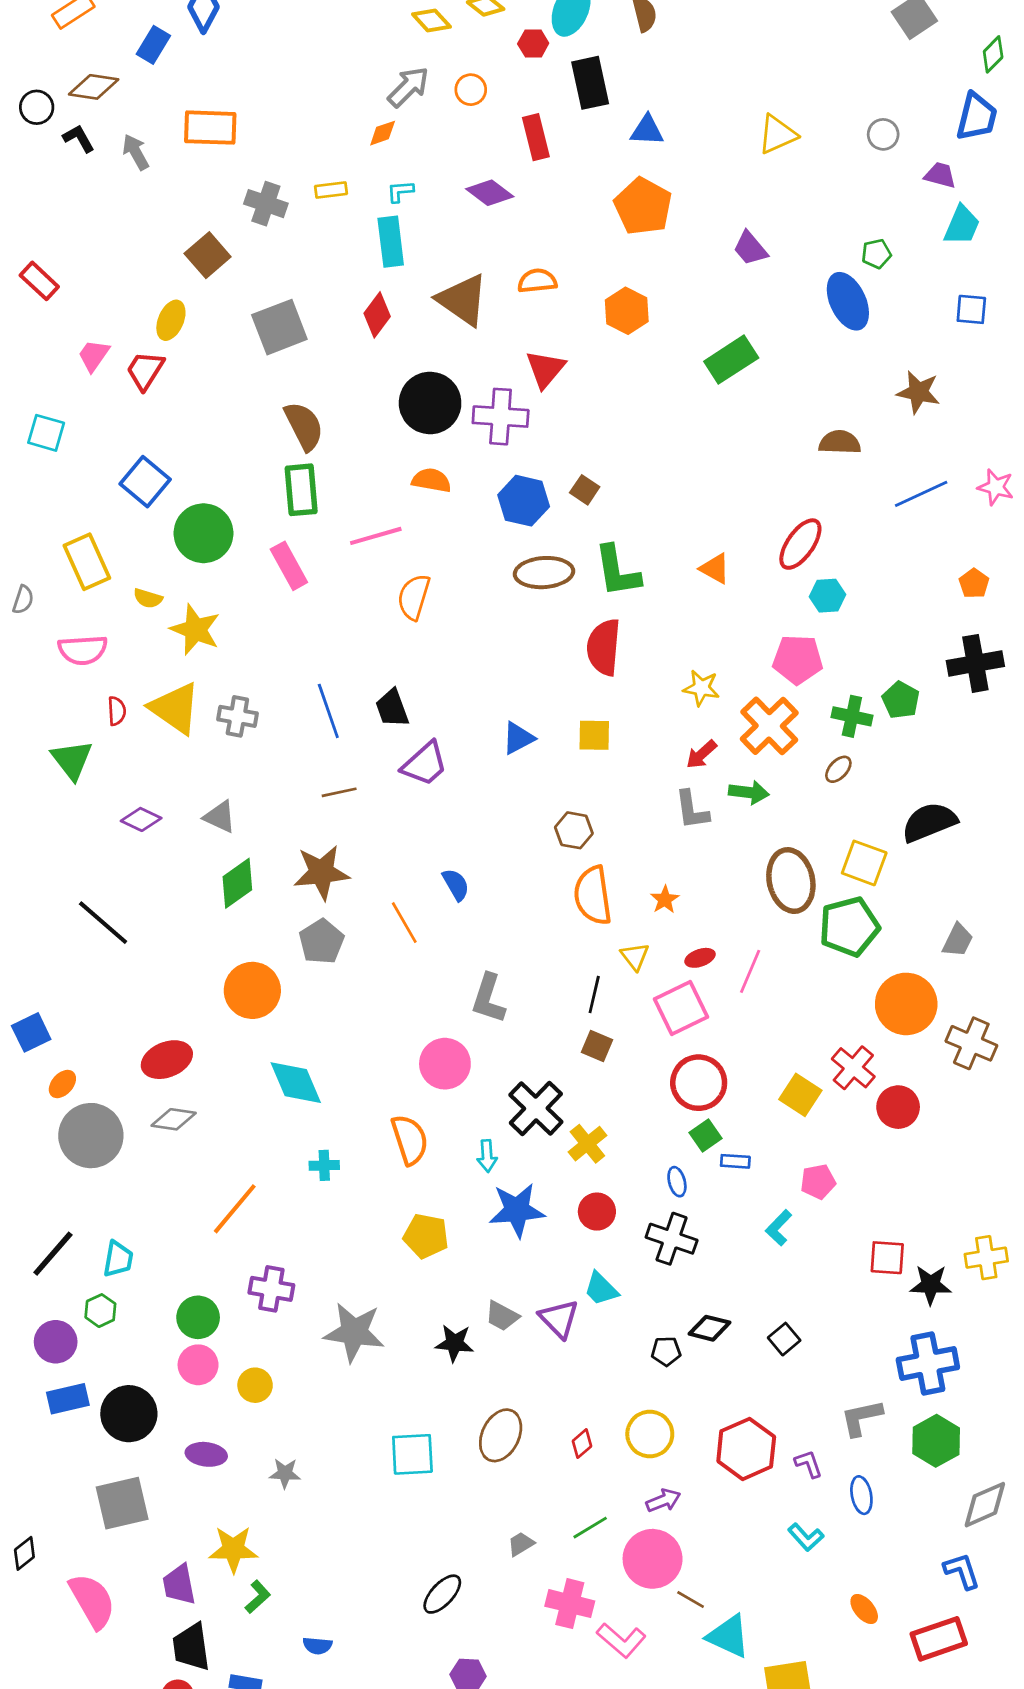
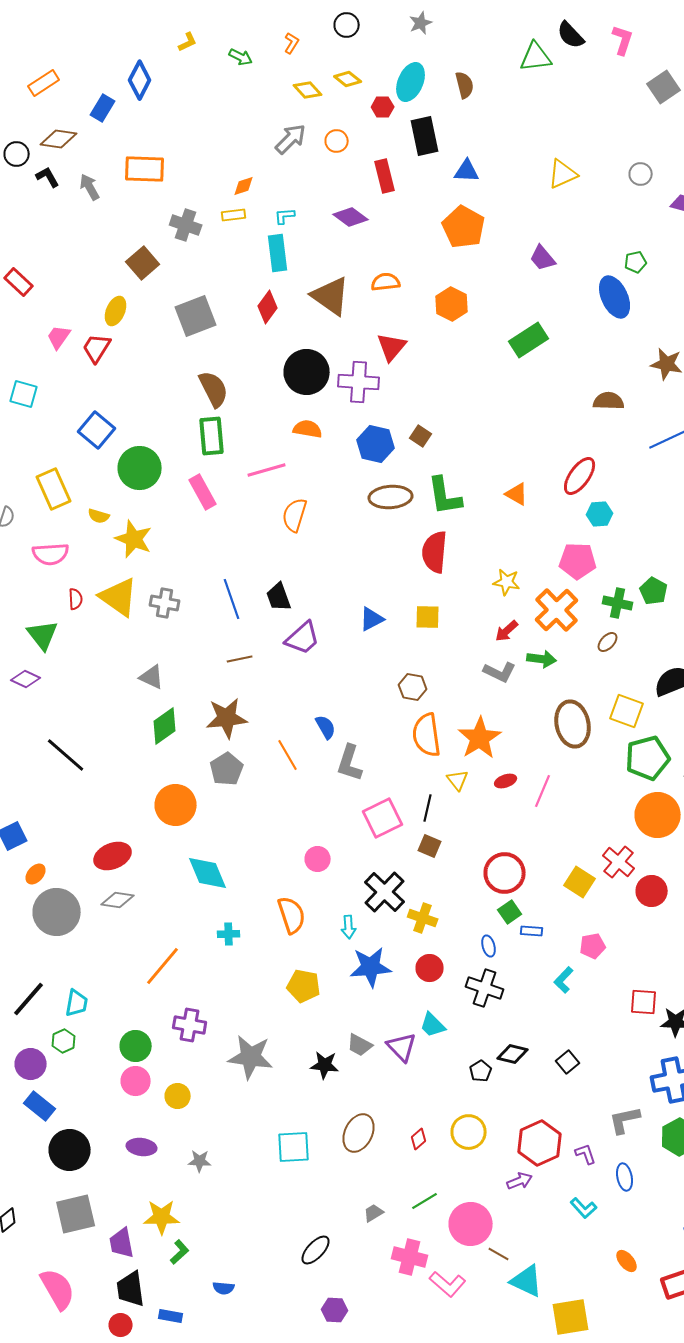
orange diamond: (383, 133) -> (244, 186), moved
gray L-shape: (692, 810) -> (500, 672), turned -56
purple diamond: (141, 819) -> (26, 679), moved
orange star: (665, 900) -> (480, 738), size x2.0
green pentagon: (849, 927) -> (648, 758), moved
gray L-shape: (488, 999) -> (350, 763), moved
pink square: (681, 1008) -> (383, 818), moved
pink circle: (445, 1064) -> (318, 859), size x0.7
yellow cross: (587, 1144) -> (423, 918), turned -32
black pentagon: (666, 1351) -> (481, 1071), turned -30
blue rectangle: (68, 1399) -> (40, 1106), turned 52
black circle: (129, 1414) -> (70, 1150), moved
purple arrow: (663, 1500) -> (520, 1181), moved
gray square: (122, 1503) -> (76, 1214), moved
pink semicircle: (92, 1601) -> (58, 1289), moved

